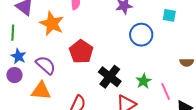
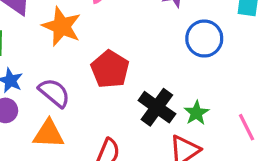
green star: (144, 81) -> (196, 113), moved

